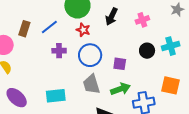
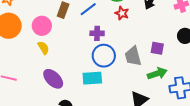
blue circle: (90, 55) -> (104, 56), moved
gray trapezoid: (91, 84) -> (133, 56), moved

